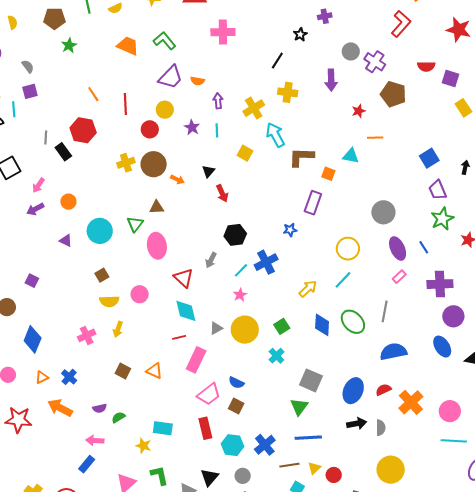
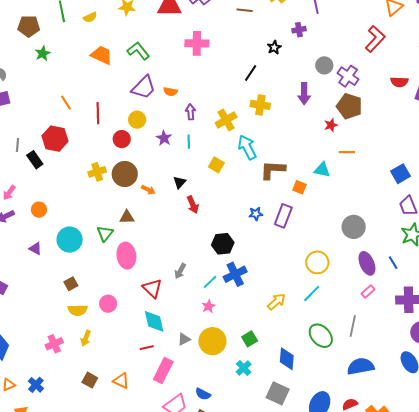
brown pentagon: (393, 94) -> (349, 106), moved
blue star: (290, 230) -> (256, 214), moved
black hexagon: (235, 235) -> (223, 244), moved
blue diamond: (322, 325) -> (287, 359), moved

